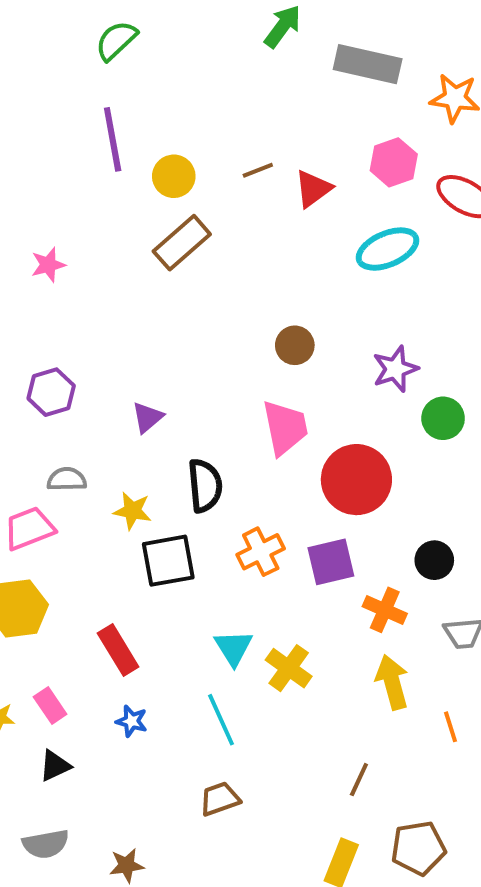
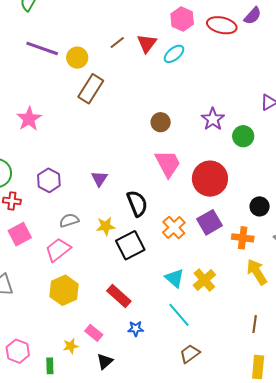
purple line: (113, 139) -> (42, 48), turned -44
cyan ellipse: (387, 249) -> (174, 54), moved, size x0.7
pink star: (48, 265) -> (29, 119), size x1.4
yellow cross: (289, 668) -> (204, 280), turned 30

